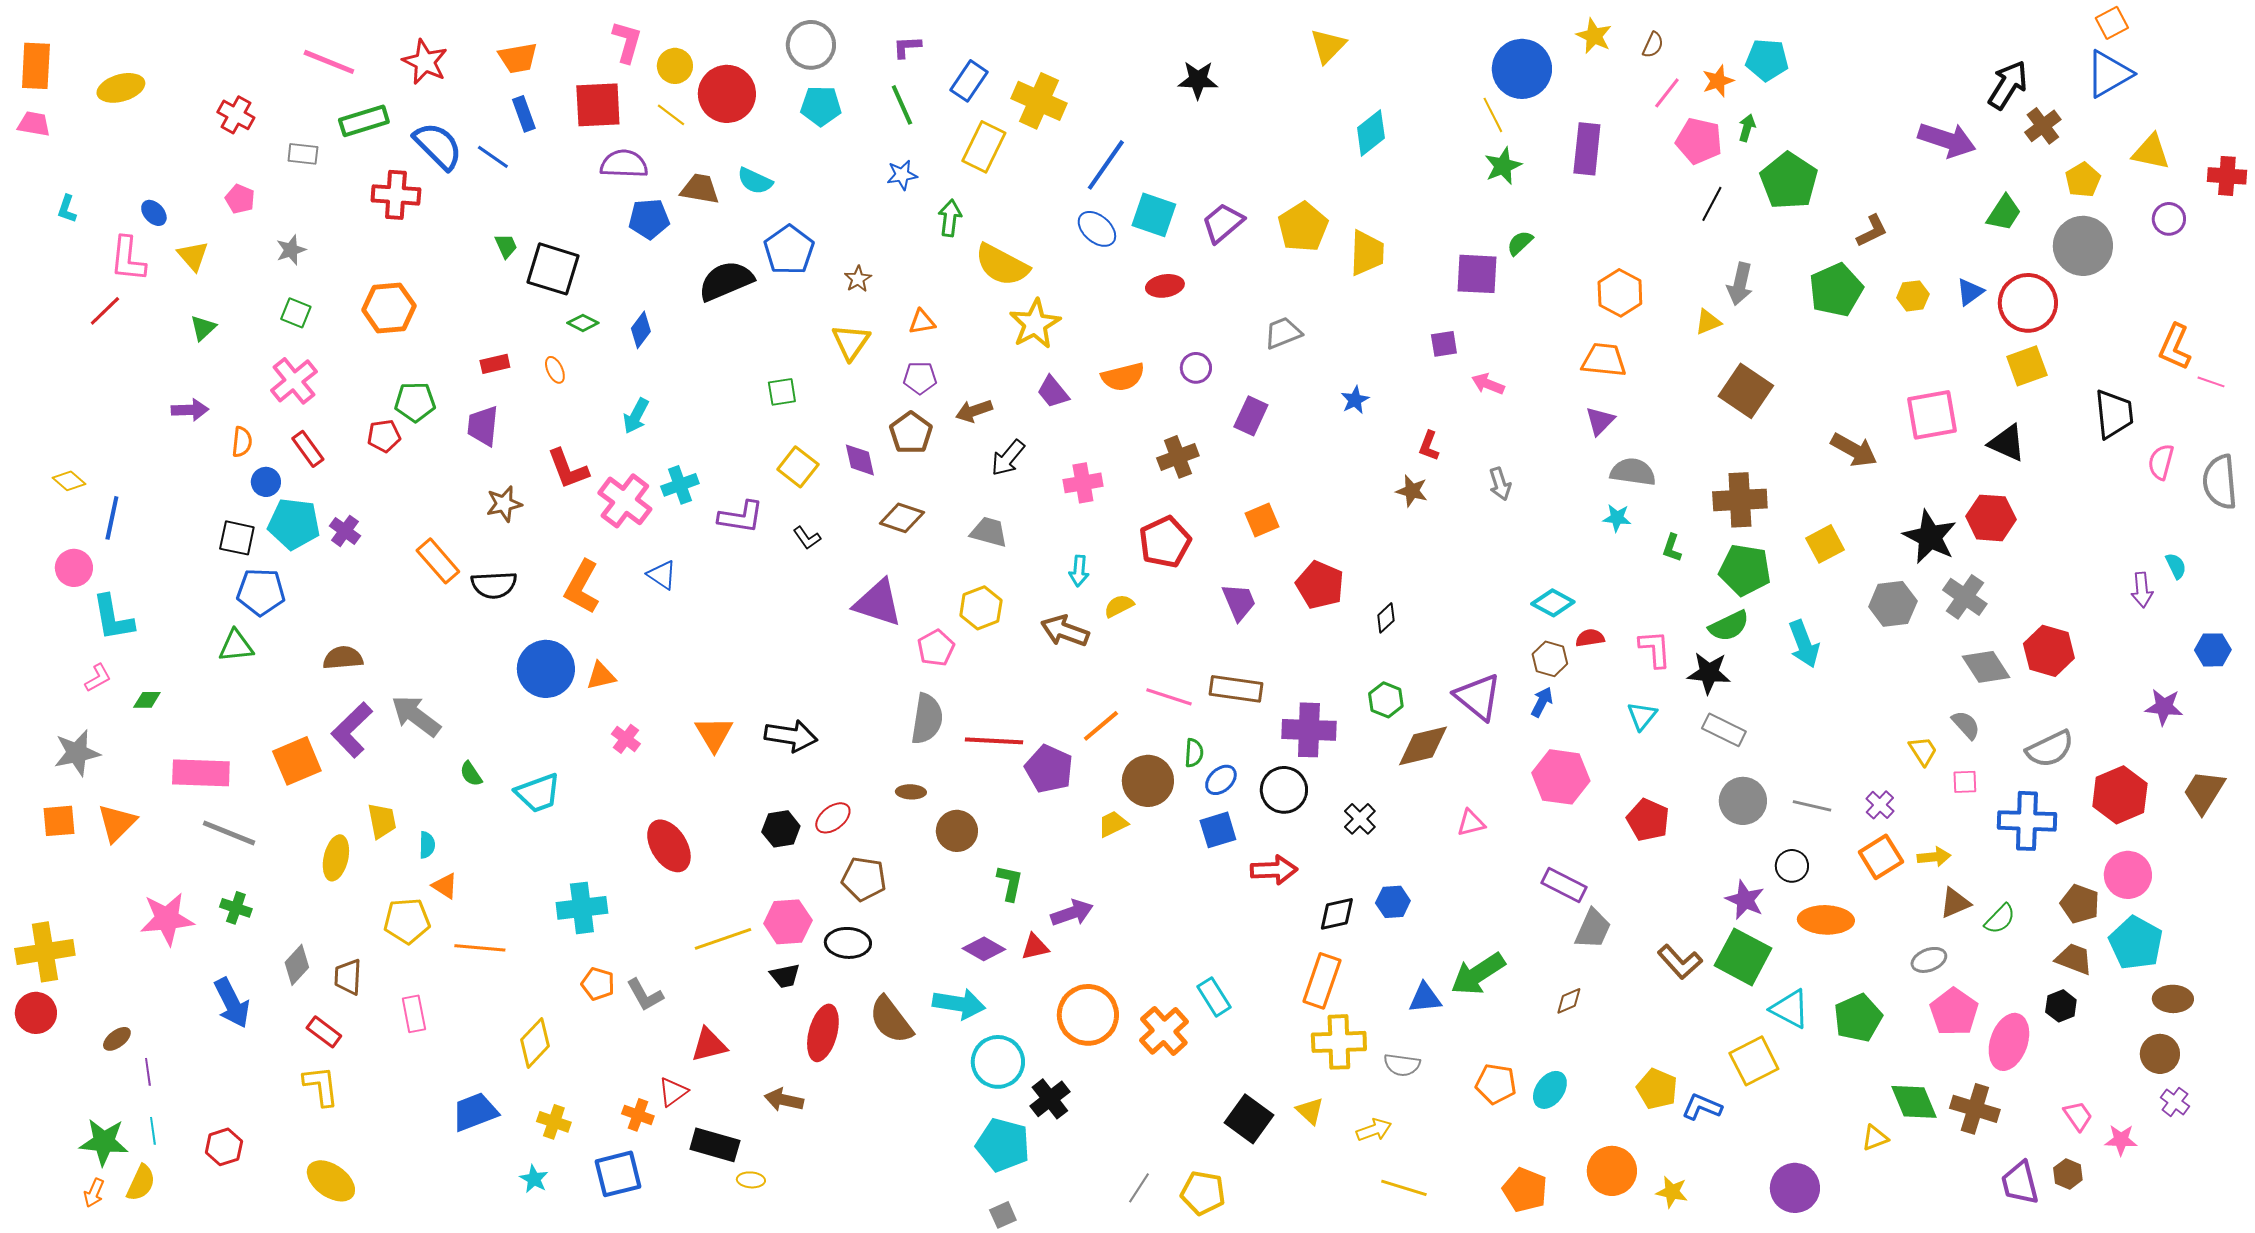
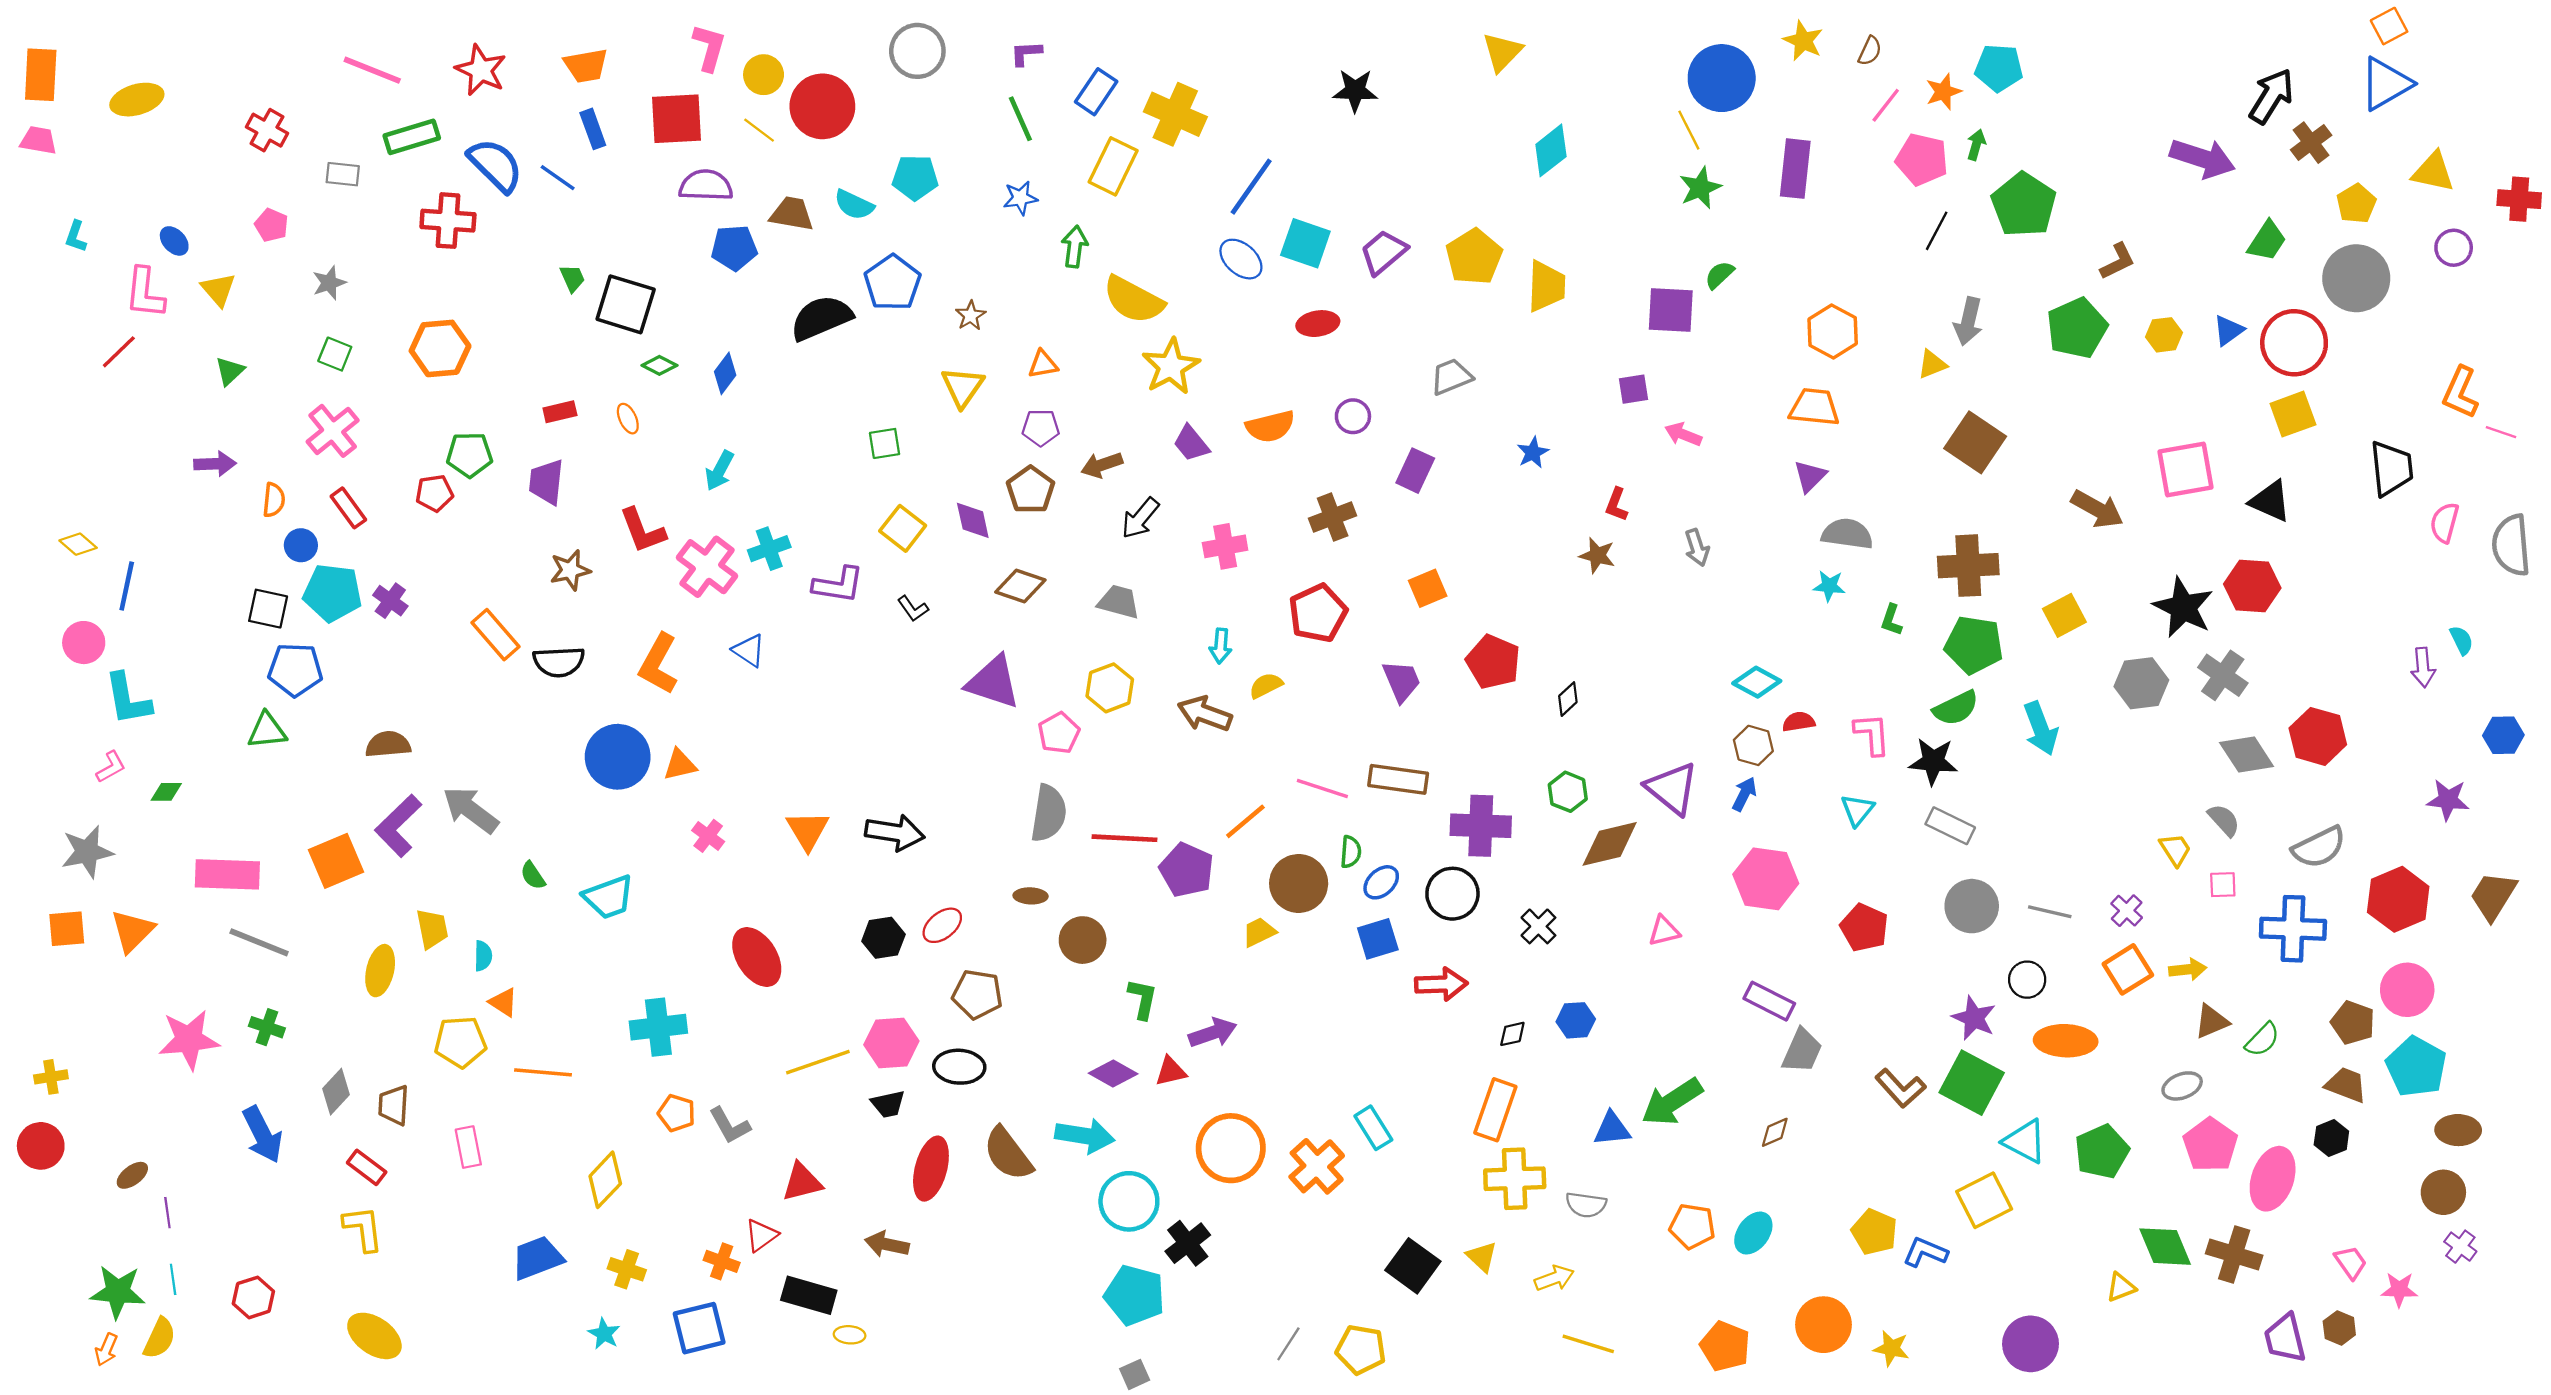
cyan pentagon: (821, 106) -> (915, 178), moved
black diamond: (1337, 914) -> (1512, 1034), size x0.7
yellow cross: (45, 952) -> (51, 1077), size x0.5

